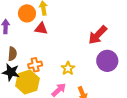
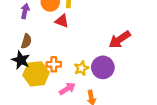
purple circle: (107, 61) -> (103, 67), moved
orange cross: (35, 65) -> (54, 64), moved

